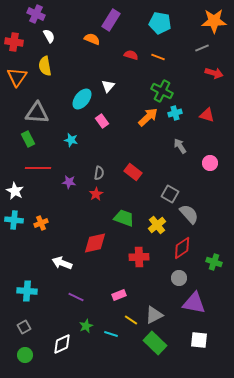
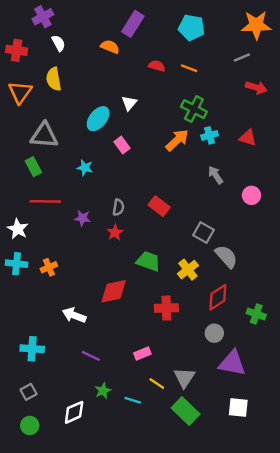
purple cross: (36, 14) -> (43, 17), turned 36
gray triangle: (154, 315) -> (184, 378), turned -30

